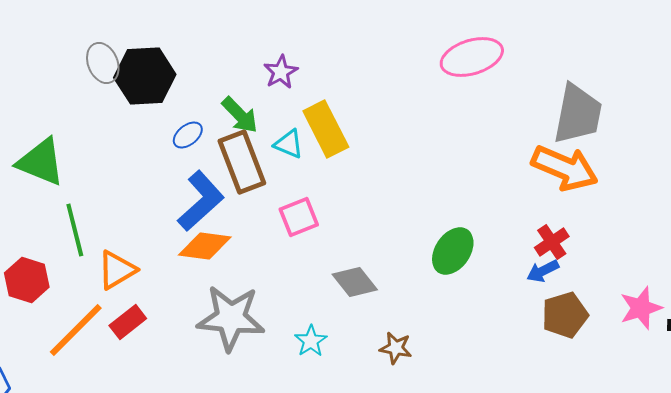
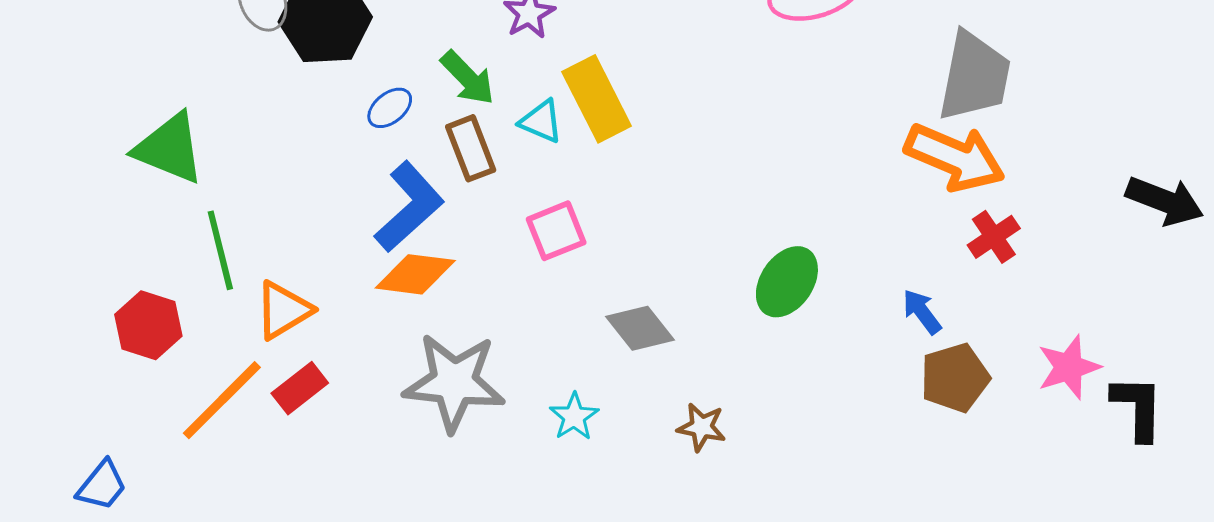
brown rectangle: (242, 162) -> (471, 148), size x0.7
red cross: (552, 242) -> (994, 237), moved
blue arrow: (543, 271) -> (922, 312), turned 80

